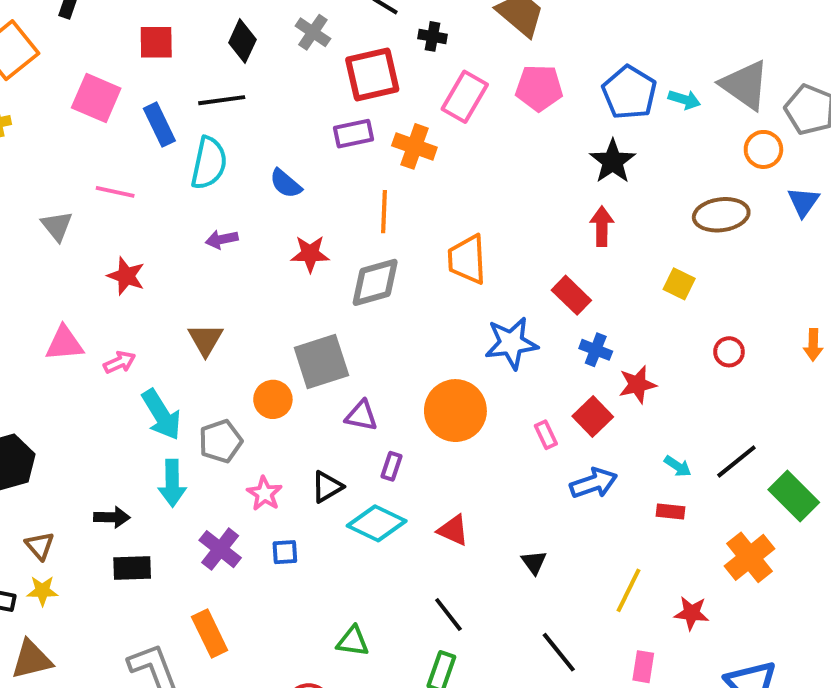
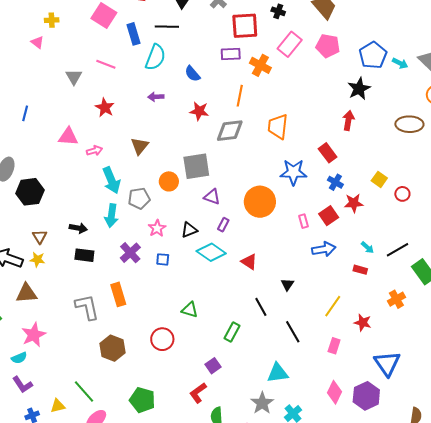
yellow square: (679, 284) -> (379, 179), moved
orange cross: (750, 557) -> (396, 299), size x0.7
black line: (448, 615) -> (261, 307), moved

